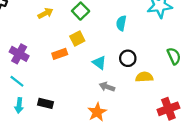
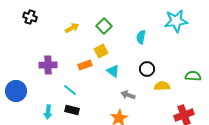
purple cross: (19, 54) -> (48, 65), turned -30
green semicircle: (174, 56) -> (193, 76), moved, turned -63
cyan triangle: (99, 63) -> (113, 71), moved
cyan line: (17, 81) -> (70, 90), moved

